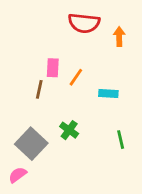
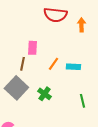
orange line: (76, 77) -> (53, 64), moved
gray square: (31, 144) -> (16, 88), moved

